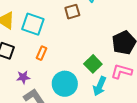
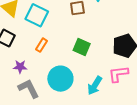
green square: (93, 64) -> (82, 47), moved, turned -30
pink L-shape: (122, 71) -> (118, 74), turned -30

